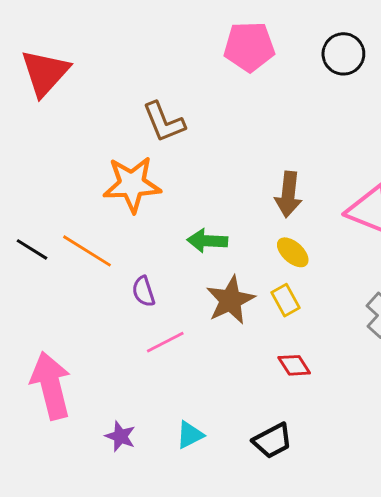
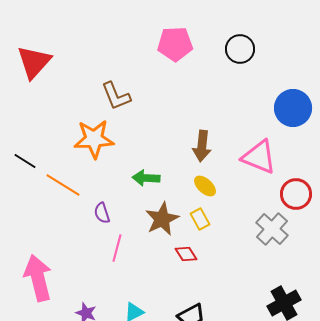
black line: (32, 249) -> (25, 161), moved
pink line: (165, 342) -> (117, 248), turned -48
red diamond: (294, 365) -> (186, 254), moved

